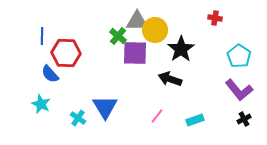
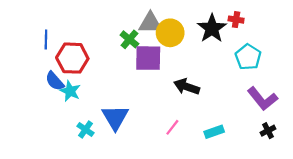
black star: (181, 49) -> (212, 28), moved
cyan pentagon: (239, 56) -> (248, 57), moved
cyan star: (41, 104) -> (70, 91), moved

